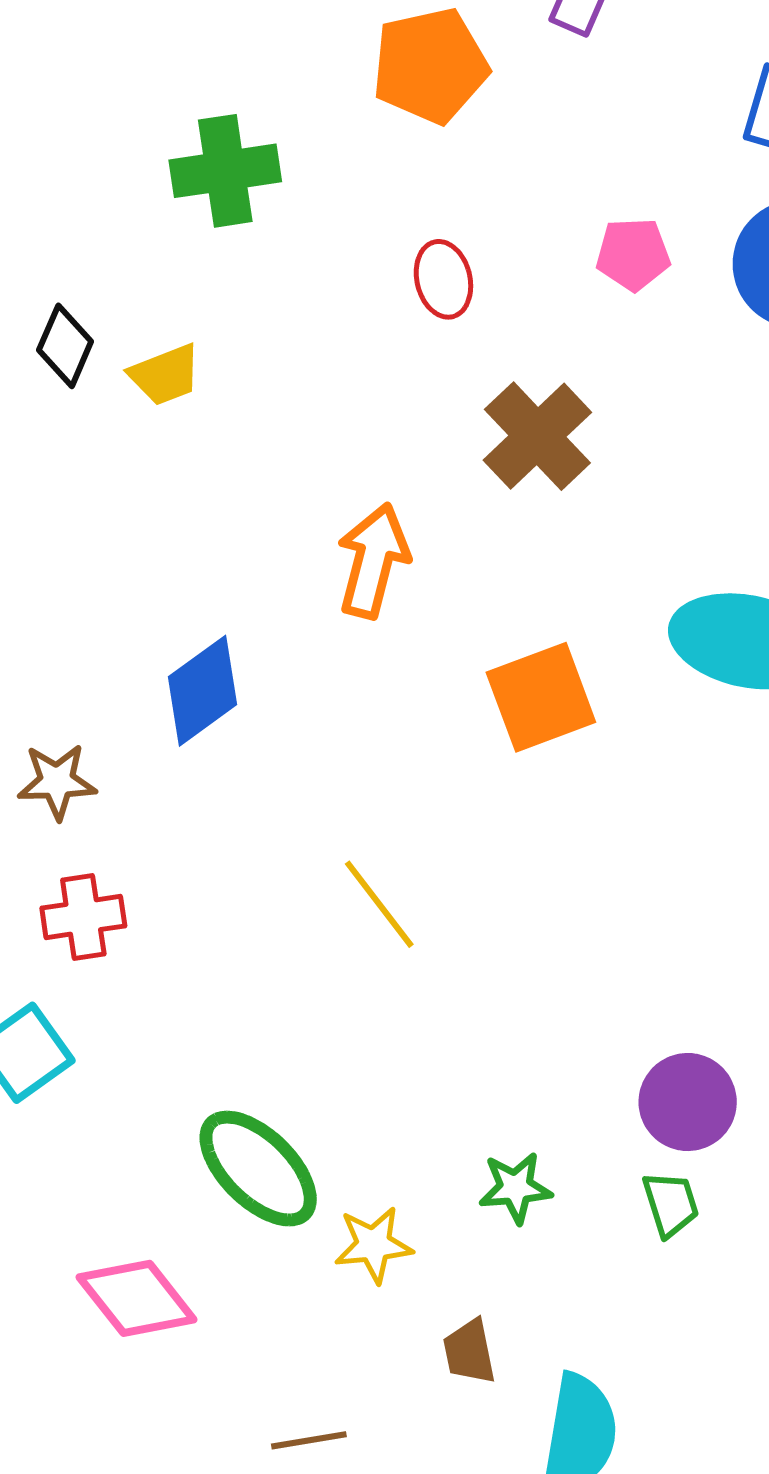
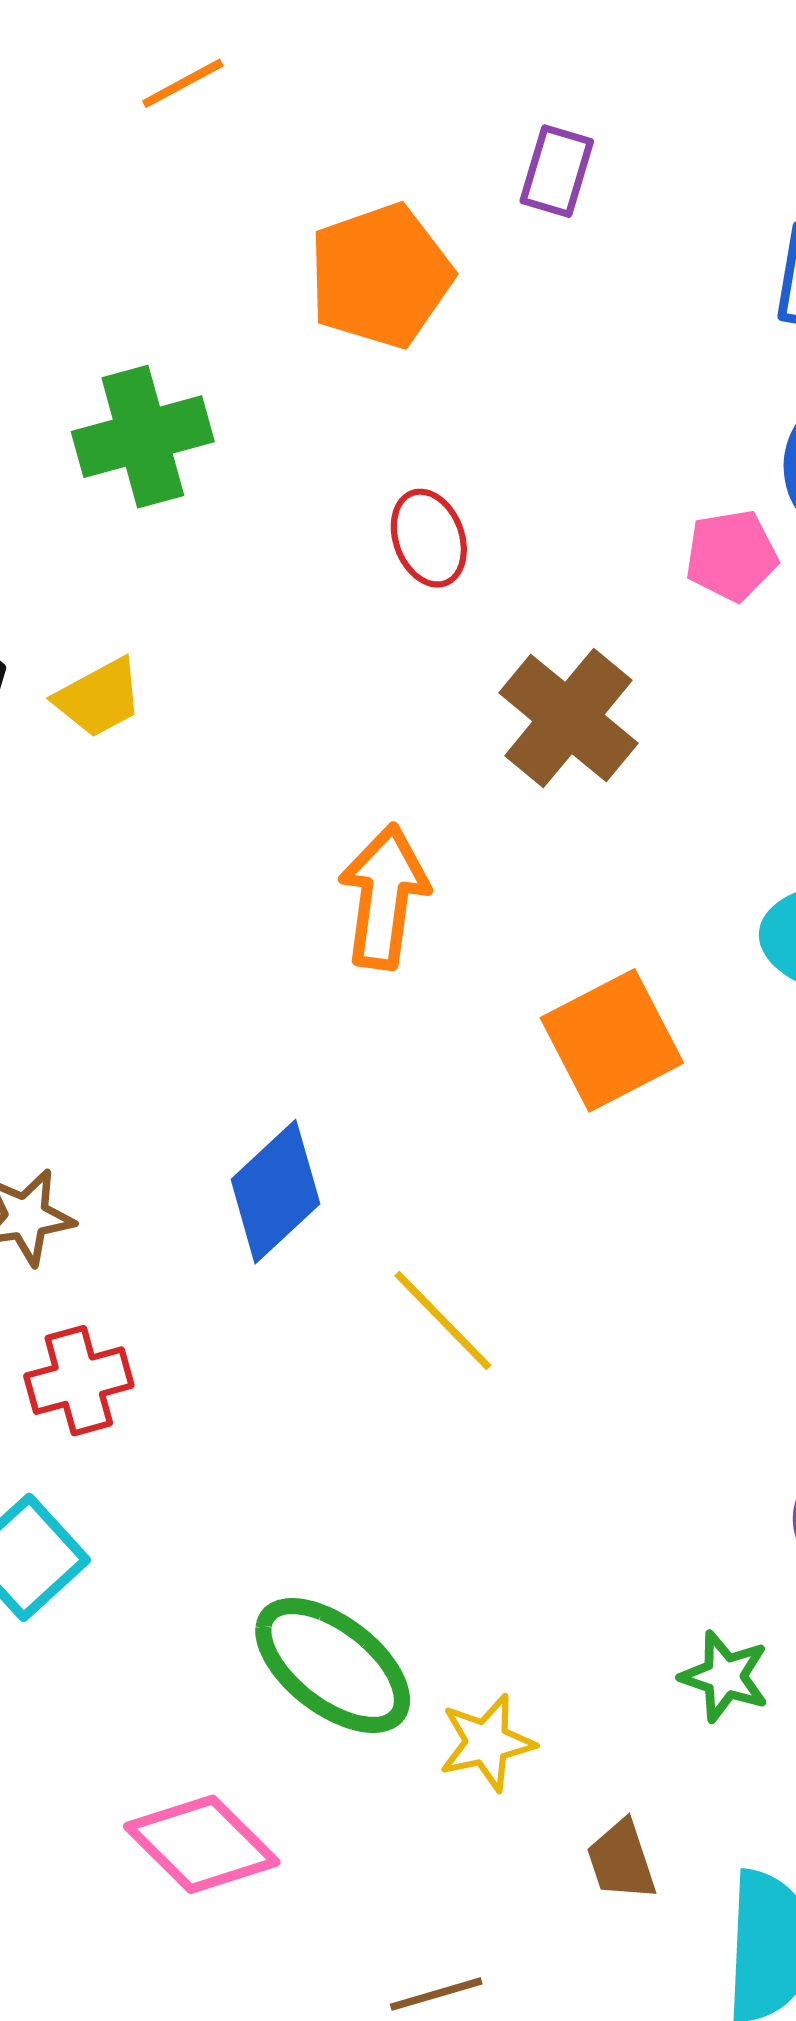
pink pentagon: (633, 254) -> (731, 555), moved
blue diamond: (202, 691) -> (275, 1192), moved
green star: (515, 1188) -> (725, 1676), moved, turned 30

